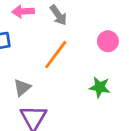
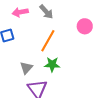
green star: (100, 87) -> (52, 64), moved

